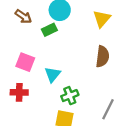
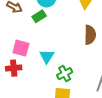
red cross: (19, 92) -> (14, 68), moved

